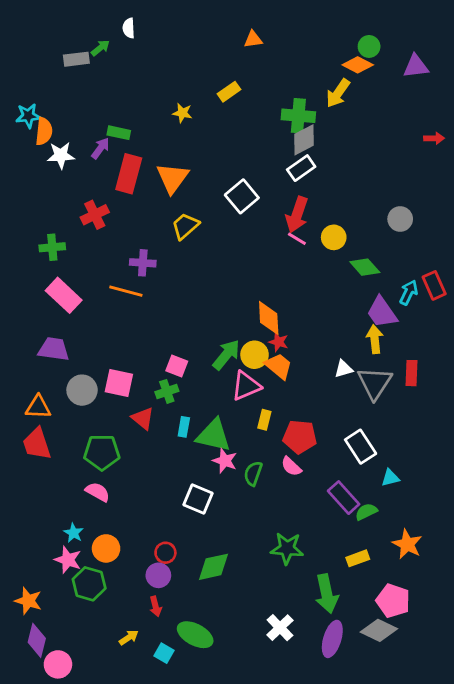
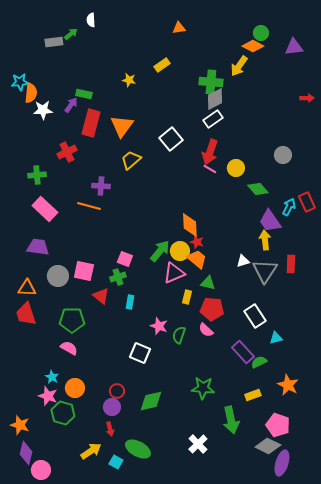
green triangle: (214, 435) -> (208, 283), moved, size x0.6
yellow arrow: (129, 638) -> (91, 451), size x1.5
purple ellipse: (332, 639) -> (282, 463), moved

